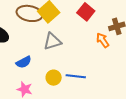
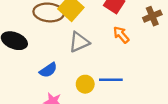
orange arrow: (103, 40) -> (121, 35), moved

